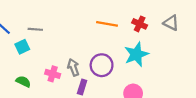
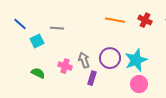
gray line: (35, 29) -> (57, 28), moved
cyan star: (136, 54) -> (136, 60), moved

